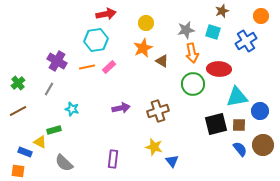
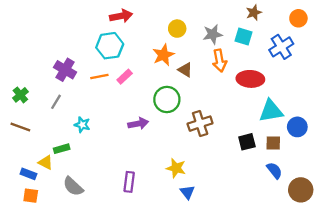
yellow circle: (146, 23) -> (177, 29), moved
green circle: (193, 84) -> (167, 99), moved
brown line: (18, 111) -> (20, 127), turned 48
brown cross: (158, 111) -> (200, 124), moved
black square: (216, 124) -> (247, 142), size x0.7
brown circle: (263, 145) -> (301, 190), moved
blue triangle: (172, 161) -> (187, 192), moved
orange square: (18, 171) -> (31, 196), moved

